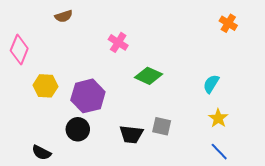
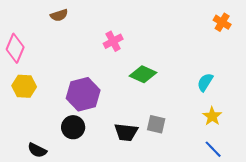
pink cross: (118, 42) -> (113, 41), turned 30
yellow hexagon: (45, 86) -> (24, 86), moved

